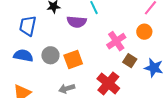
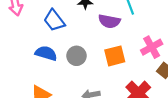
blue trapezoid: (28, 26) -> (54, 20), turned -55
orange square: (73, 60) -> (115, 56), moved

